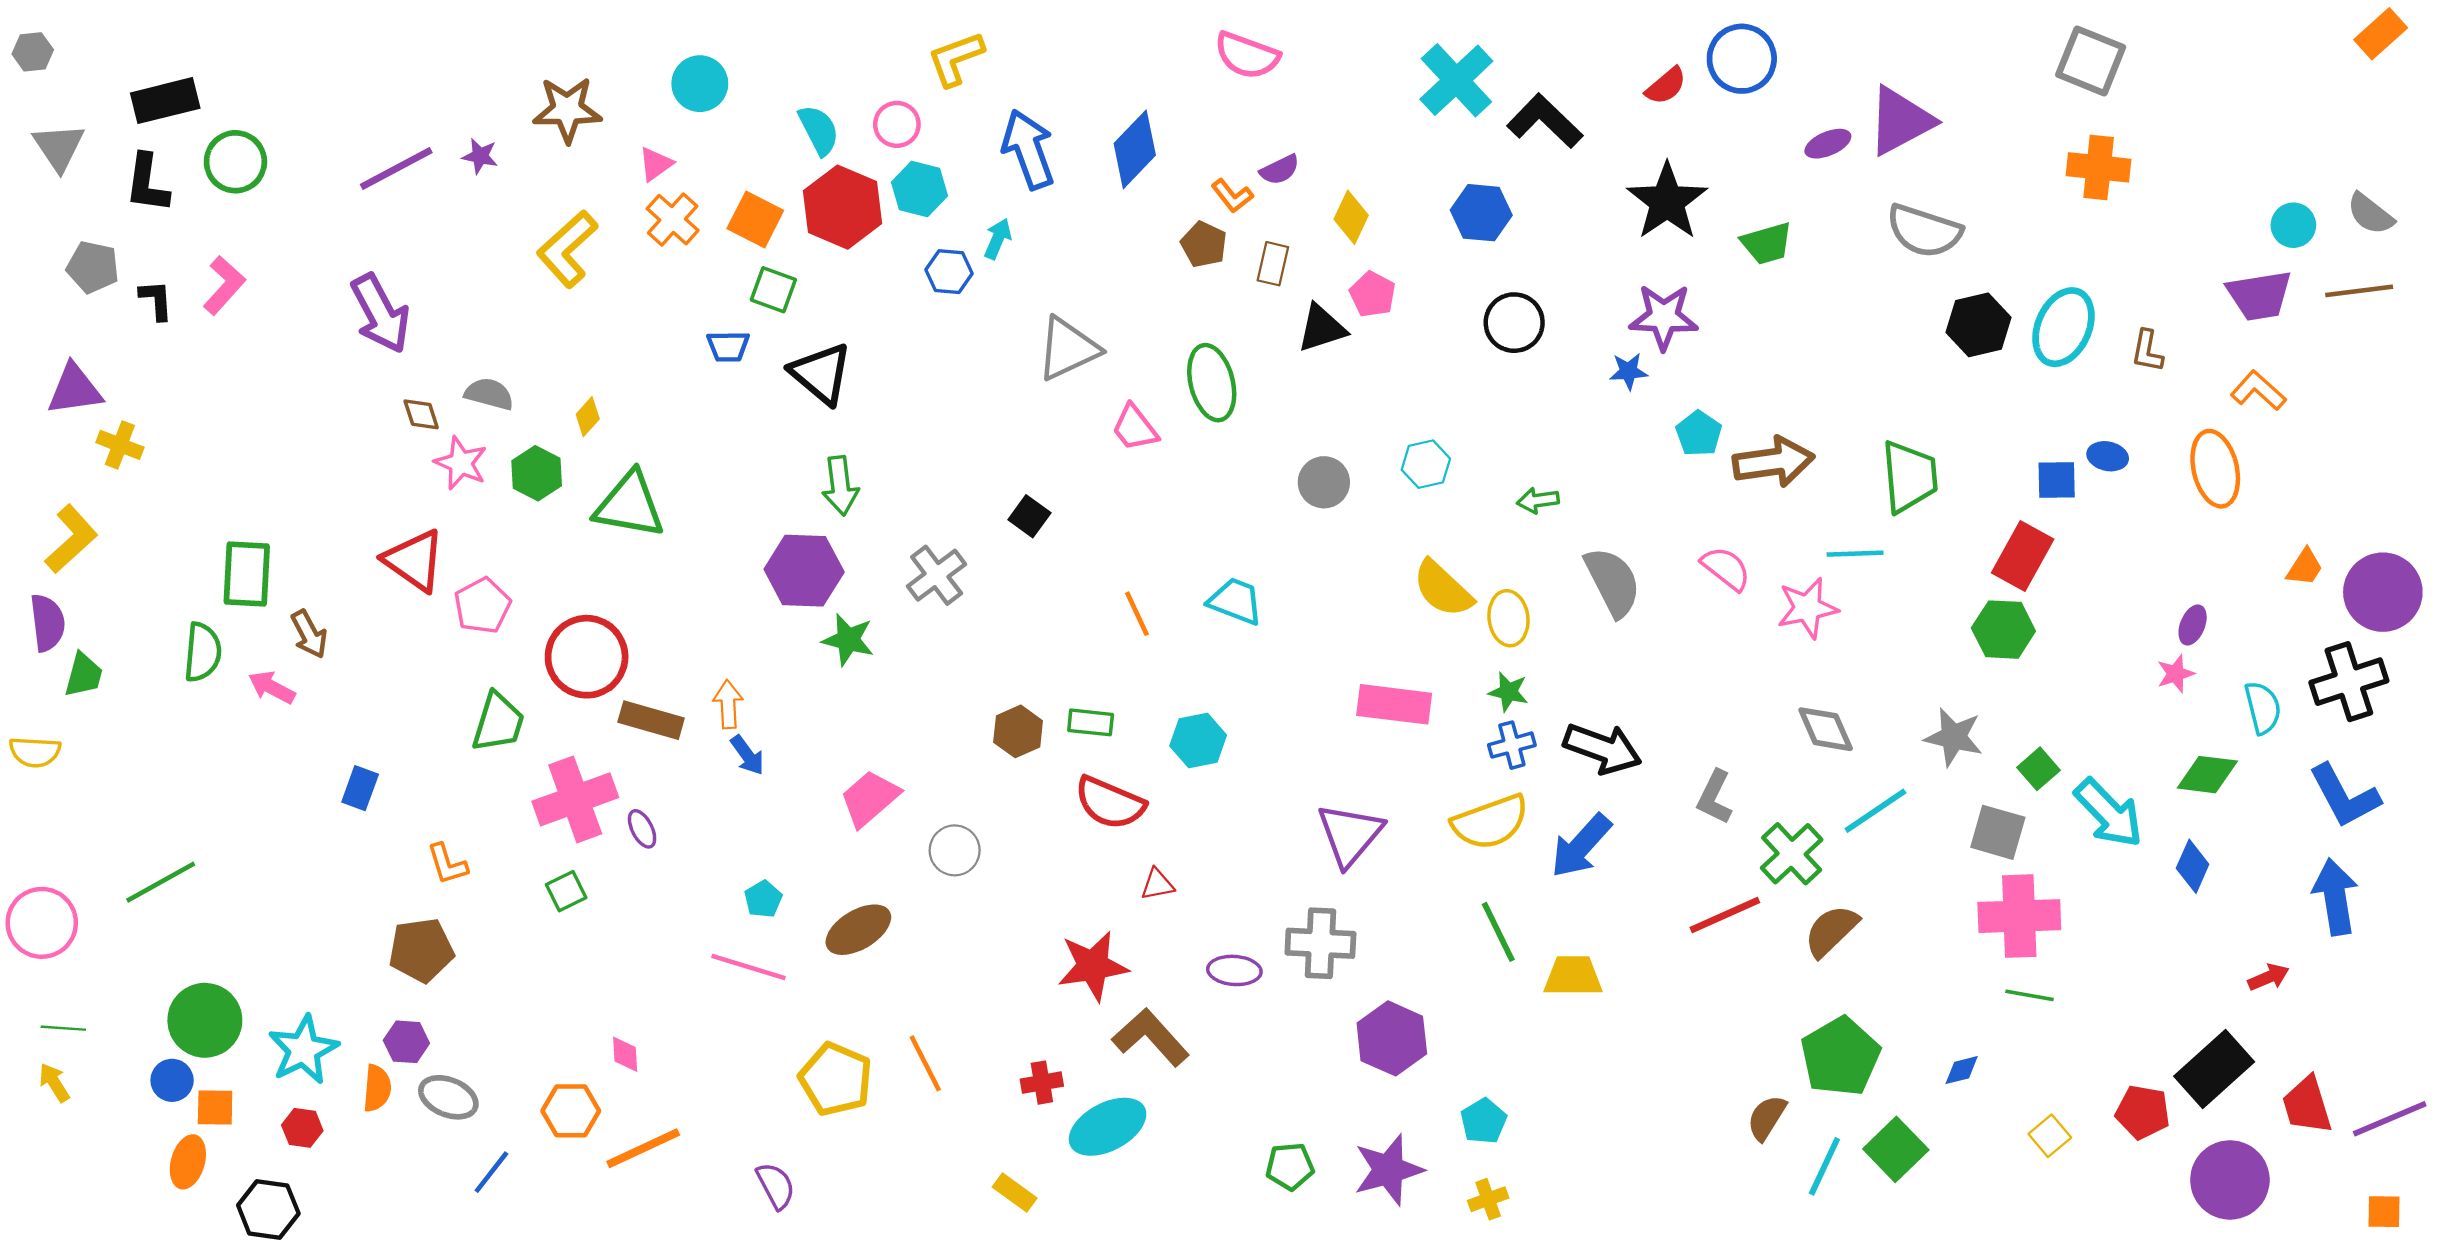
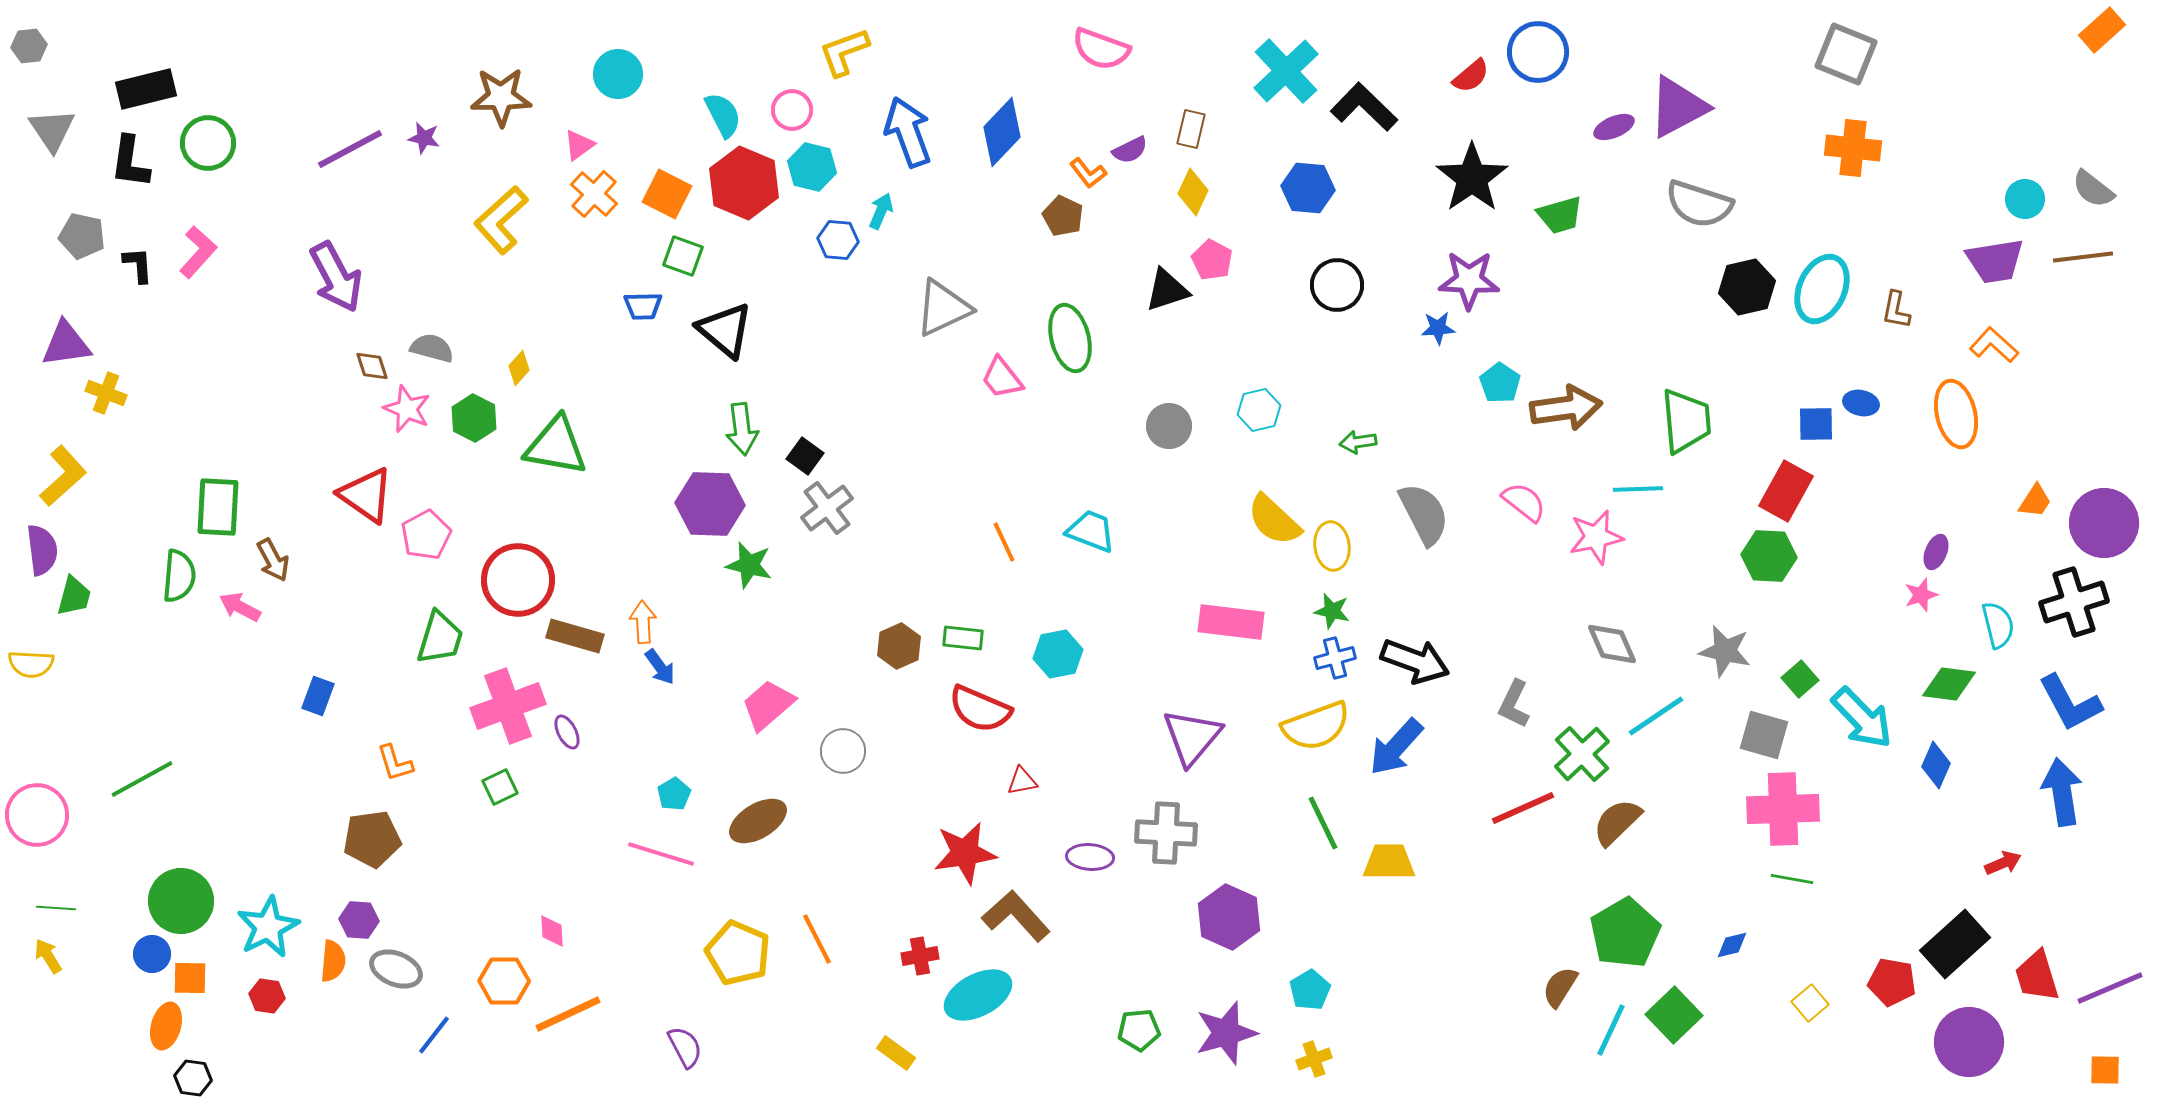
brown rectangle: (1273, 264) -> (1191, 129), moved
black square: (1029, 516) -> (805, 456), moved
black hexagon: (268, 1209) -> (193, 1078), moved, size x0.7

